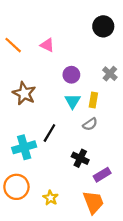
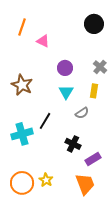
orange line: (13, 45) -> (22, 27), moved, turned 66
yellow rectangle: (93, 100) -> (94, 91), moved
orange circle: (16, 187) -> (22, 183), moved

